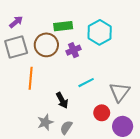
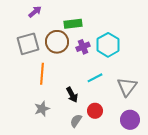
purple arrow: (16, 22) -> (35, 12), moved
cyan hexagon: (100, 32) -> (108, 45), moved
red circle: (102, 113) -> (95, 111), moved
gray star: (45, 122) -> (42, 109), moved

